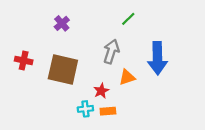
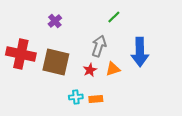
red cross: (24, 61) -> (21, 54), size x1.8
red star: (101, 91) -> (90, 70), moved

